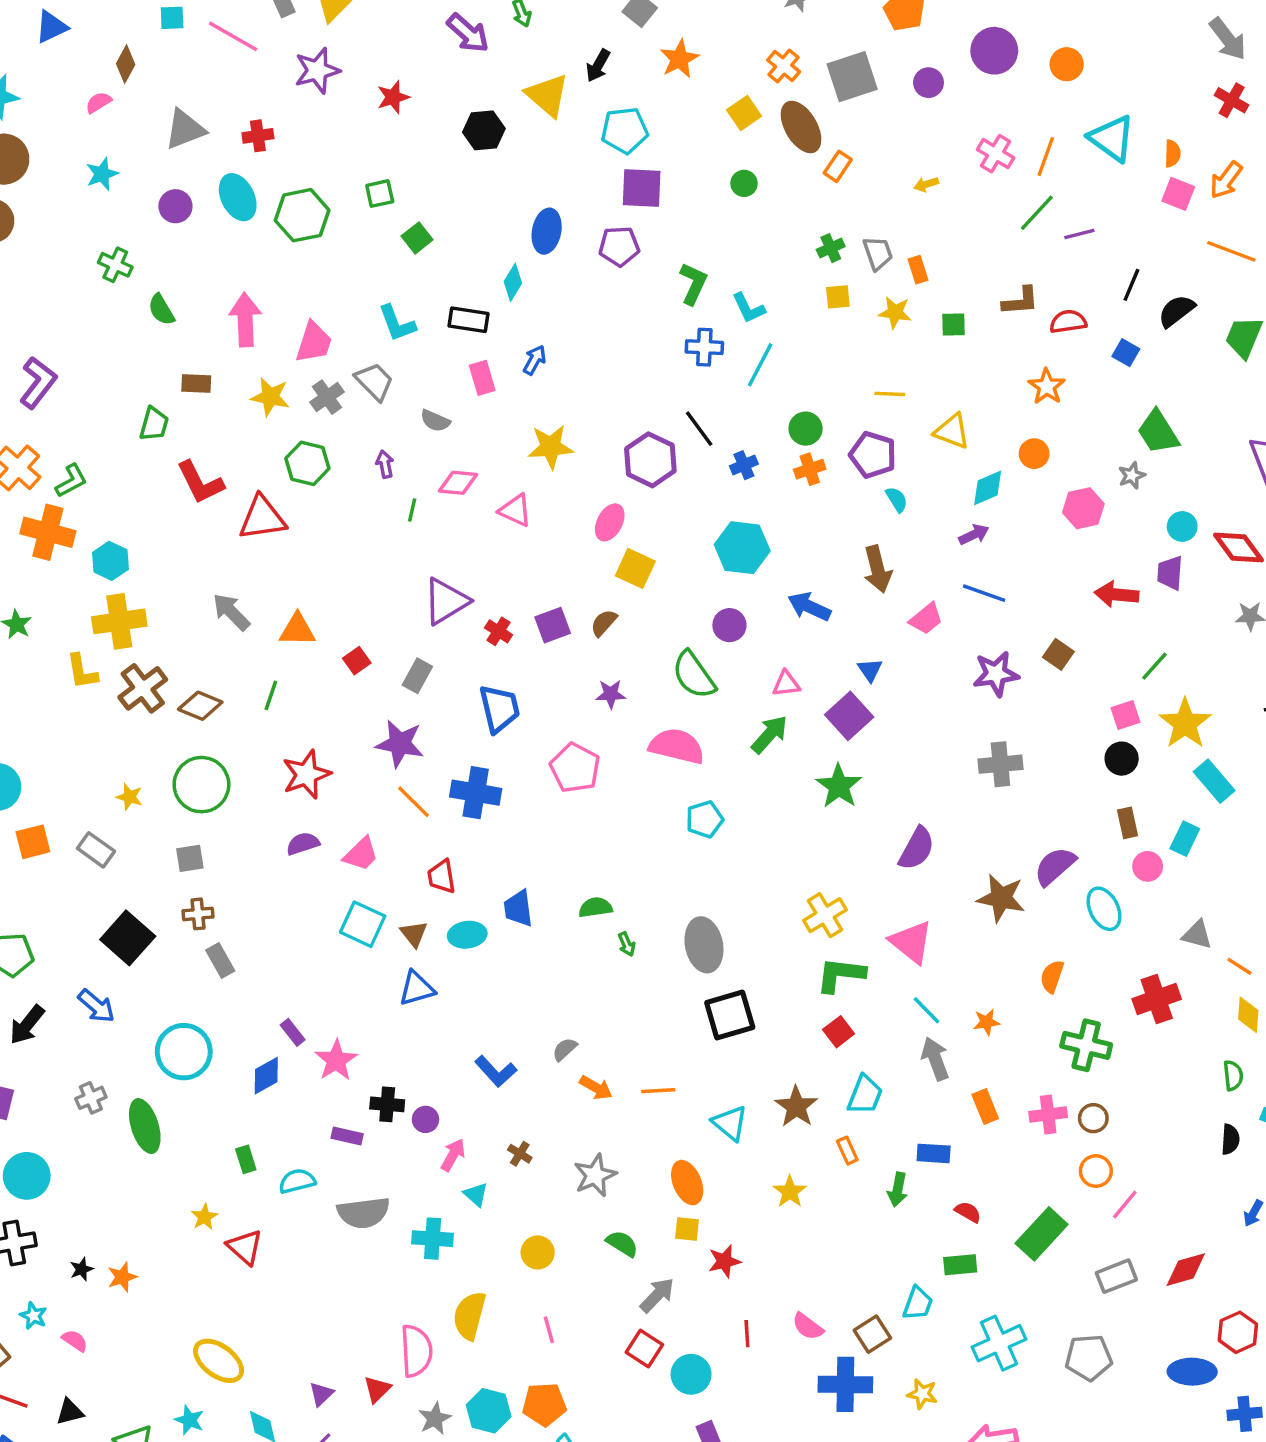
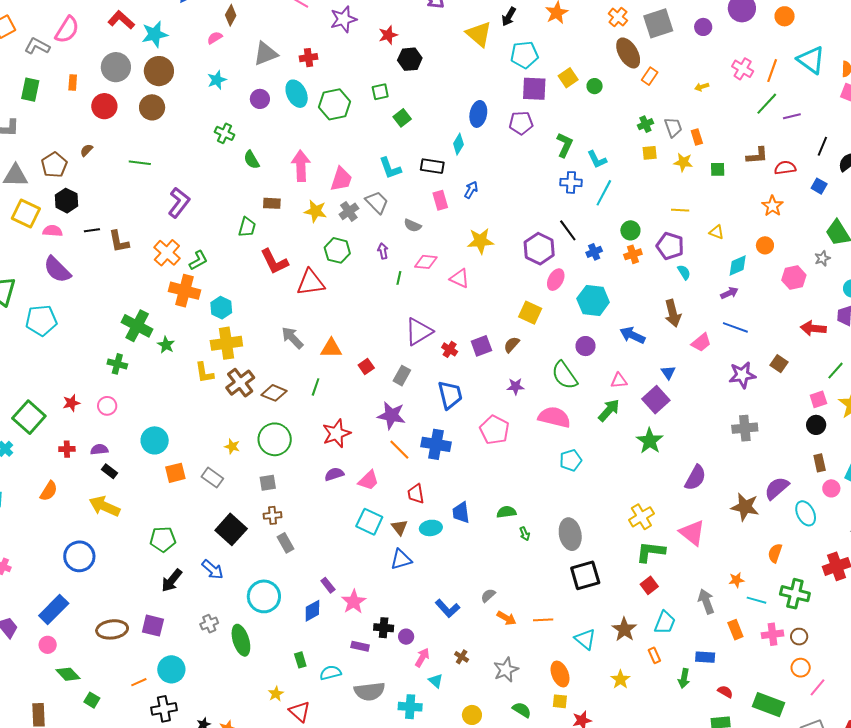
yellow square: (744, 113) -> (568, 78), moved
black hexagon: (484, 130) -> (410, 59), moved
yellow triangle: (952, 431) -> (717, 232), size x0.7
pink ellipse: (610, 522) -> (556, 280), moved
cyan line: (926, 1010) -> (757, 600), moved, turned -30
green rectangle: (1042, 1234) -> (769, 705), turned 68

